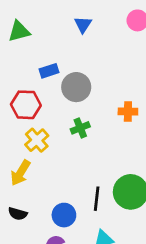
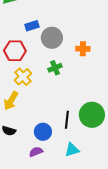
orange cross: (128, 112) -> (83, 49), moved

